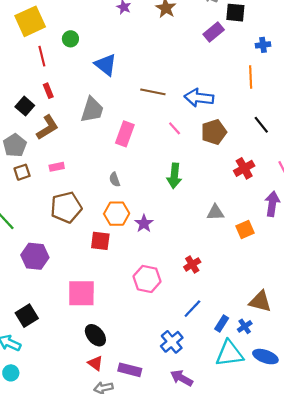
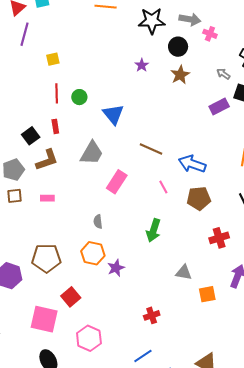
yellow square: (30, 21) -> (53, 59), size x0.5
green circle: (70, 39) -> (79, 97), moved
brown pentagon: (66, 207) -> (46, 258), moved
red square: (100, 241) -> (71, 297), moved, turned 30
pink hexagon: (147, 279) -> (89, 338), moved

